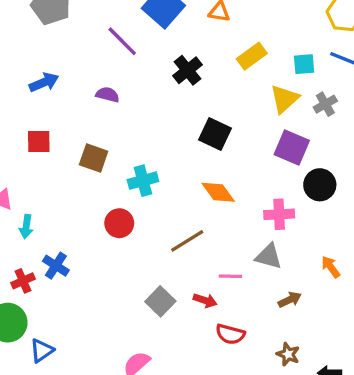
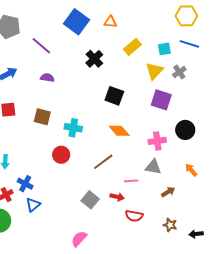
purple line: (122, 41) -> (41, 46), moved
cyan cross: (143, 181) -> (73, 128), turned 30
black circle: (320, 185) -> (185, 130), moved
blue triangle: (42, 350) -> (33, 205), moved

